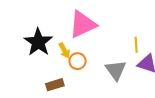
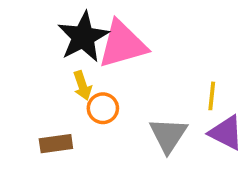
black star: (38, 42) -> (83, 37), moved

